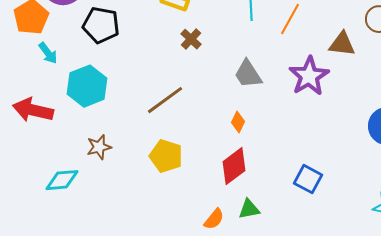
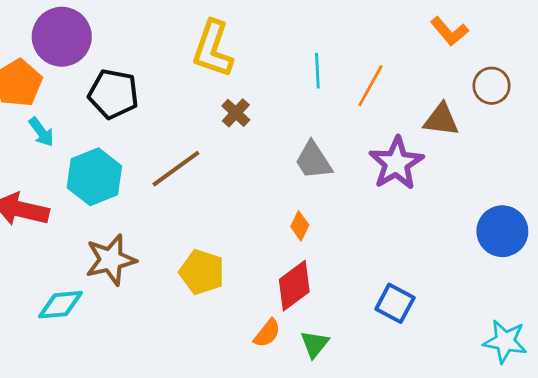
brown line: (165, 100) -> (176, 169), moved
brown star: (99, 147) -> (111, 260), size x1.5
green triangle: (249, 209) -> (315, 344), turned -40
orange semicircle: (214, 219) -> (267, 333), moved

